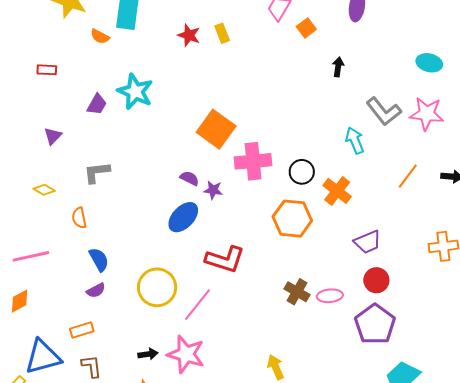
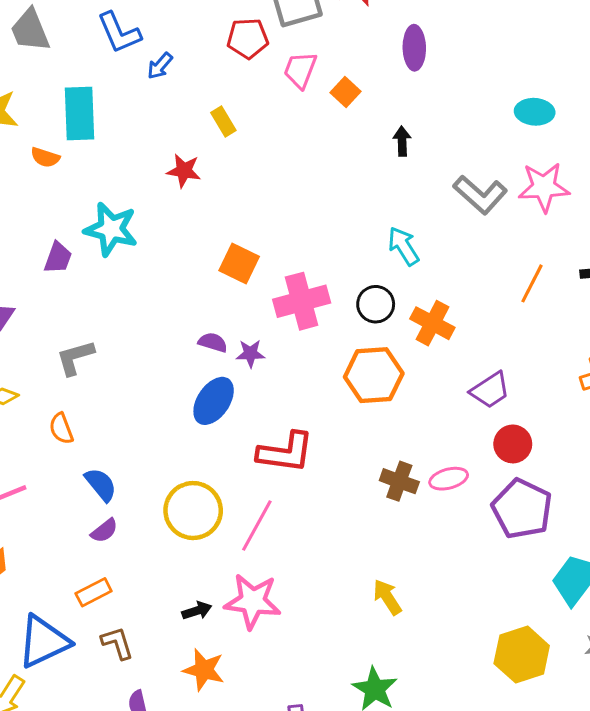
red star: (189, 35) -> (184, 171), moved
orange square: (216, 129) -> (239, 264), size x0.7
cyan arrow: (355, 140) -> (403, 246), moved

